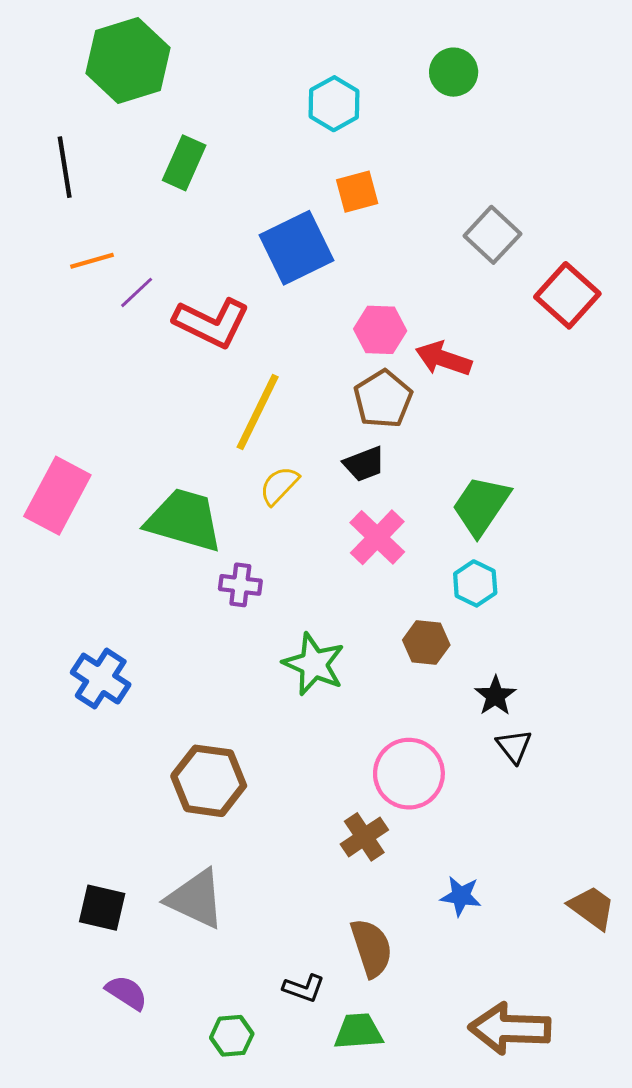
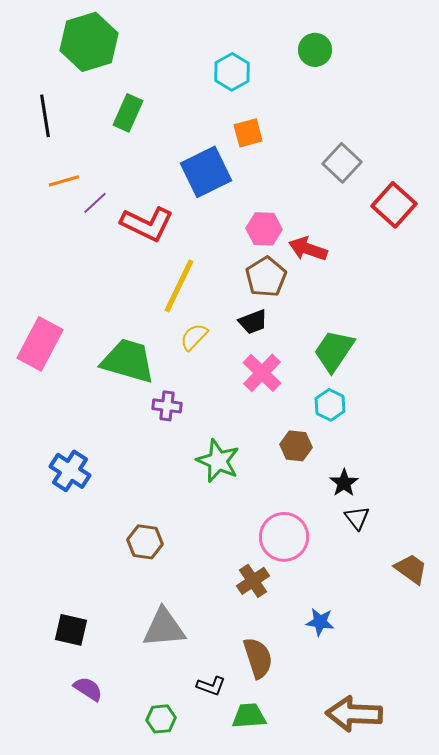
brown hexagon: (209, 781) -> (145, 542), size x0.7
gray triangle: (196, 899) -> (164, 628), moved, turned -30
brown trapezoid: (592, 908) -> (411, 569), moved

